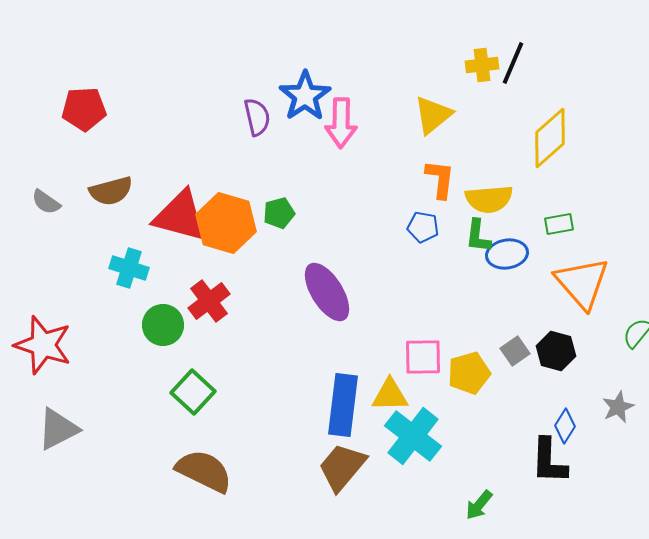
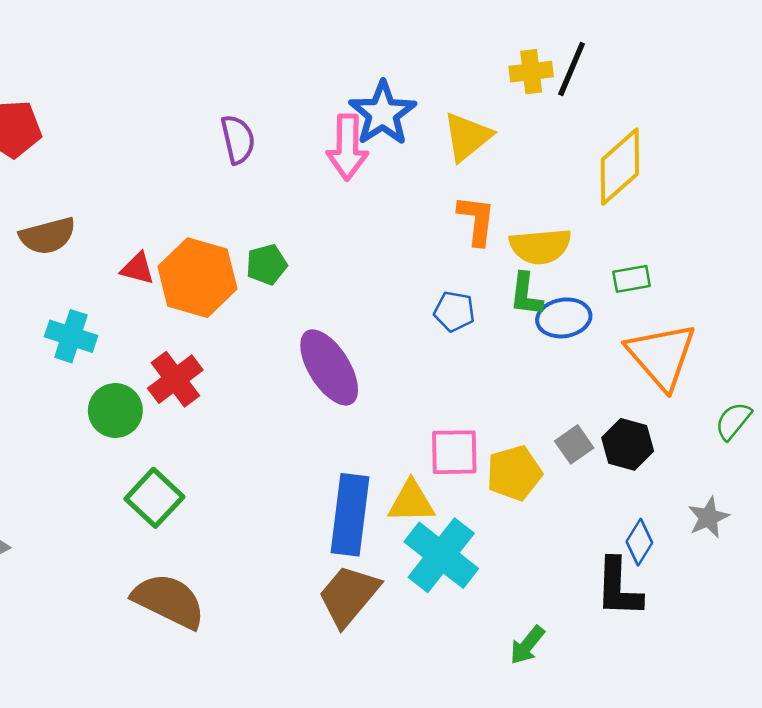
blue star: (305, 96) -> (383, 113), moved
red triangle: (180, 216) -> (138, 268), size x0.5
blue pentagon: (423, 227) -> (454, 311), moved

